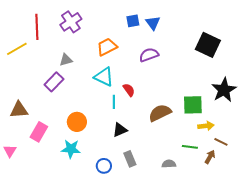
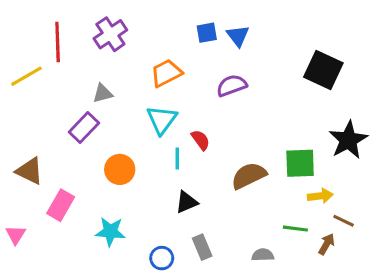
cyan triangle: (104, 77) -> (162, 120), turned 40
brown triangle: (19, 110) -> (30, 171), turned 30
orange circle: (77, 122) -> (120, 169), moved

